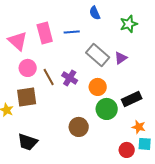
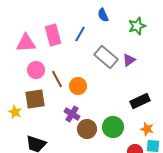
blue line: (72, 32) -> (80, 34), turned -56
pink triangle: (18, 41) -> (26, 43), turned -45
purple cross: (70, 78) -> (72, 114), moved
orange circle: (98, 87) -> (78, 86), moved
green circle: (107, 109) -> (113, 127), moved

